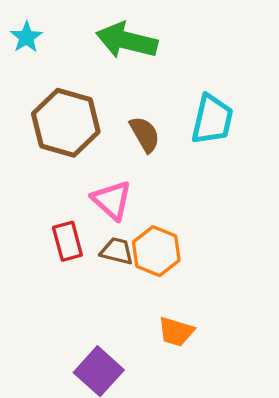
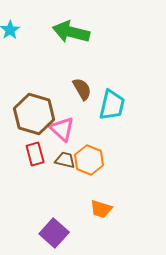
cyan trapezoid: (212, 119) -> (112, 105), moved
brown hexagon: (66, 123) -> (34, 114), moved

